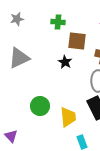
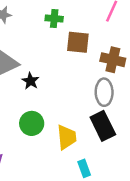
black star: (65, 62) -> (30, 81), moved

